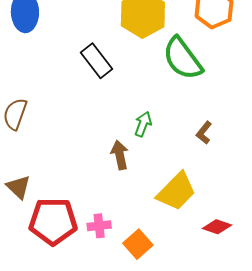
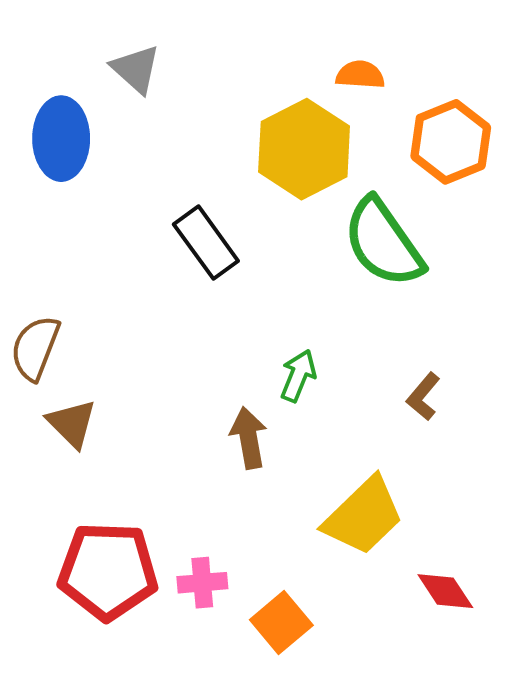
brown triangle: (18, 187) -> (72, 423), moved
red diamond: (217, 227) -> (445, 591), turned 36

